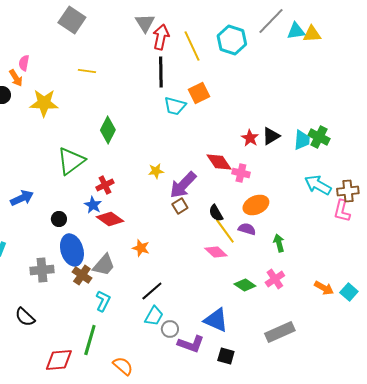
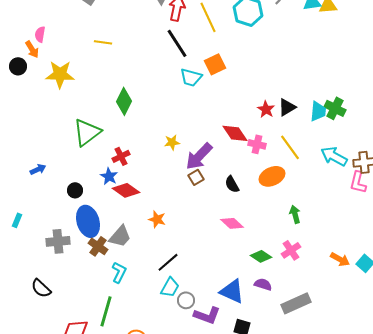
black line: (161, 72) -> (177, 43), turned -32
blue arrow: (22, 198) -> (38, 169), size x0.7
purple semicircle: (247, 229) -> (263, 284), moved
yellow line: (225, 231) -> (290, 147), moved

